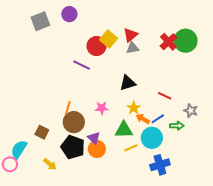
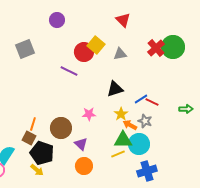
gray square: (40, 21) -> (25, 49), moved
red triangle: (130, 35) -> (123, 20), moved, turned -35
orange line: (68, 108) -> (33, 124), moved
gray star: (191, 111) -> (145, 121), moved
blue line: (158, 119) -> (141, 99), moved
green arrow: (177, 126) -> (186, 109), moved
green triangle: (124, 130) -> (123, 140), moved
black pentagon: (73, 147) -> (42, 153), moved
orange circle: (97, 149) -> (84, 166), moved

